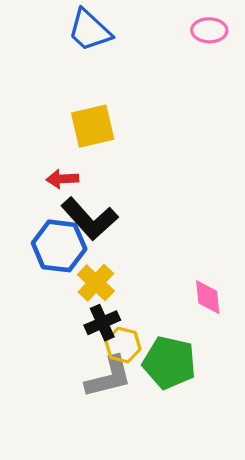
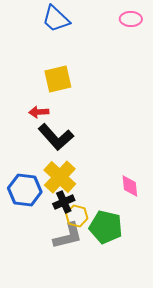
blue hexagon: (59, 246) -> (25, 190), moved
yellow cross: (96, 283) -> (60, 177), size x1.4

